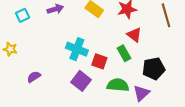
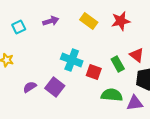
red triangle: (134, 35) -> (137, 55), moved
purple square: (81, 81) -> (55, 87), moved
purple triangle: (141, 93) -> (135, 103), turned 36

